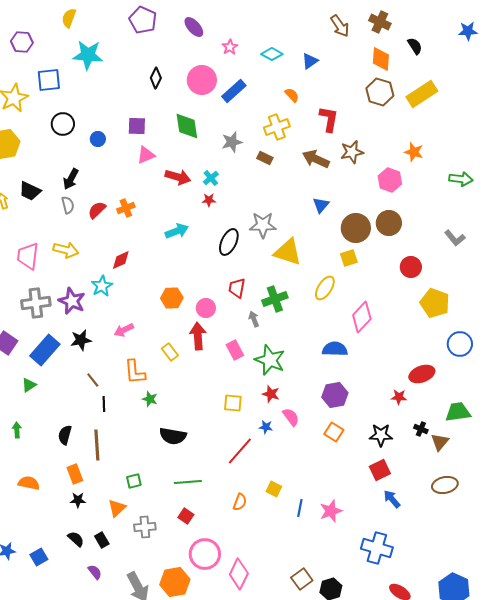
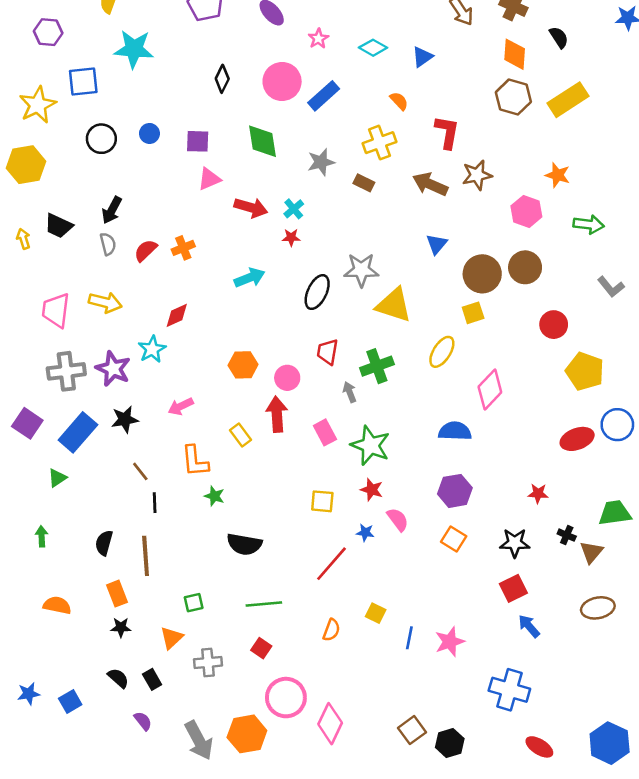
blue circle: (98, 139) -> (149, 133), moved
green arrow: (461, 179) -> (589, 224), moved
red ellipse: (422, 374) -> (577, 439), moved

